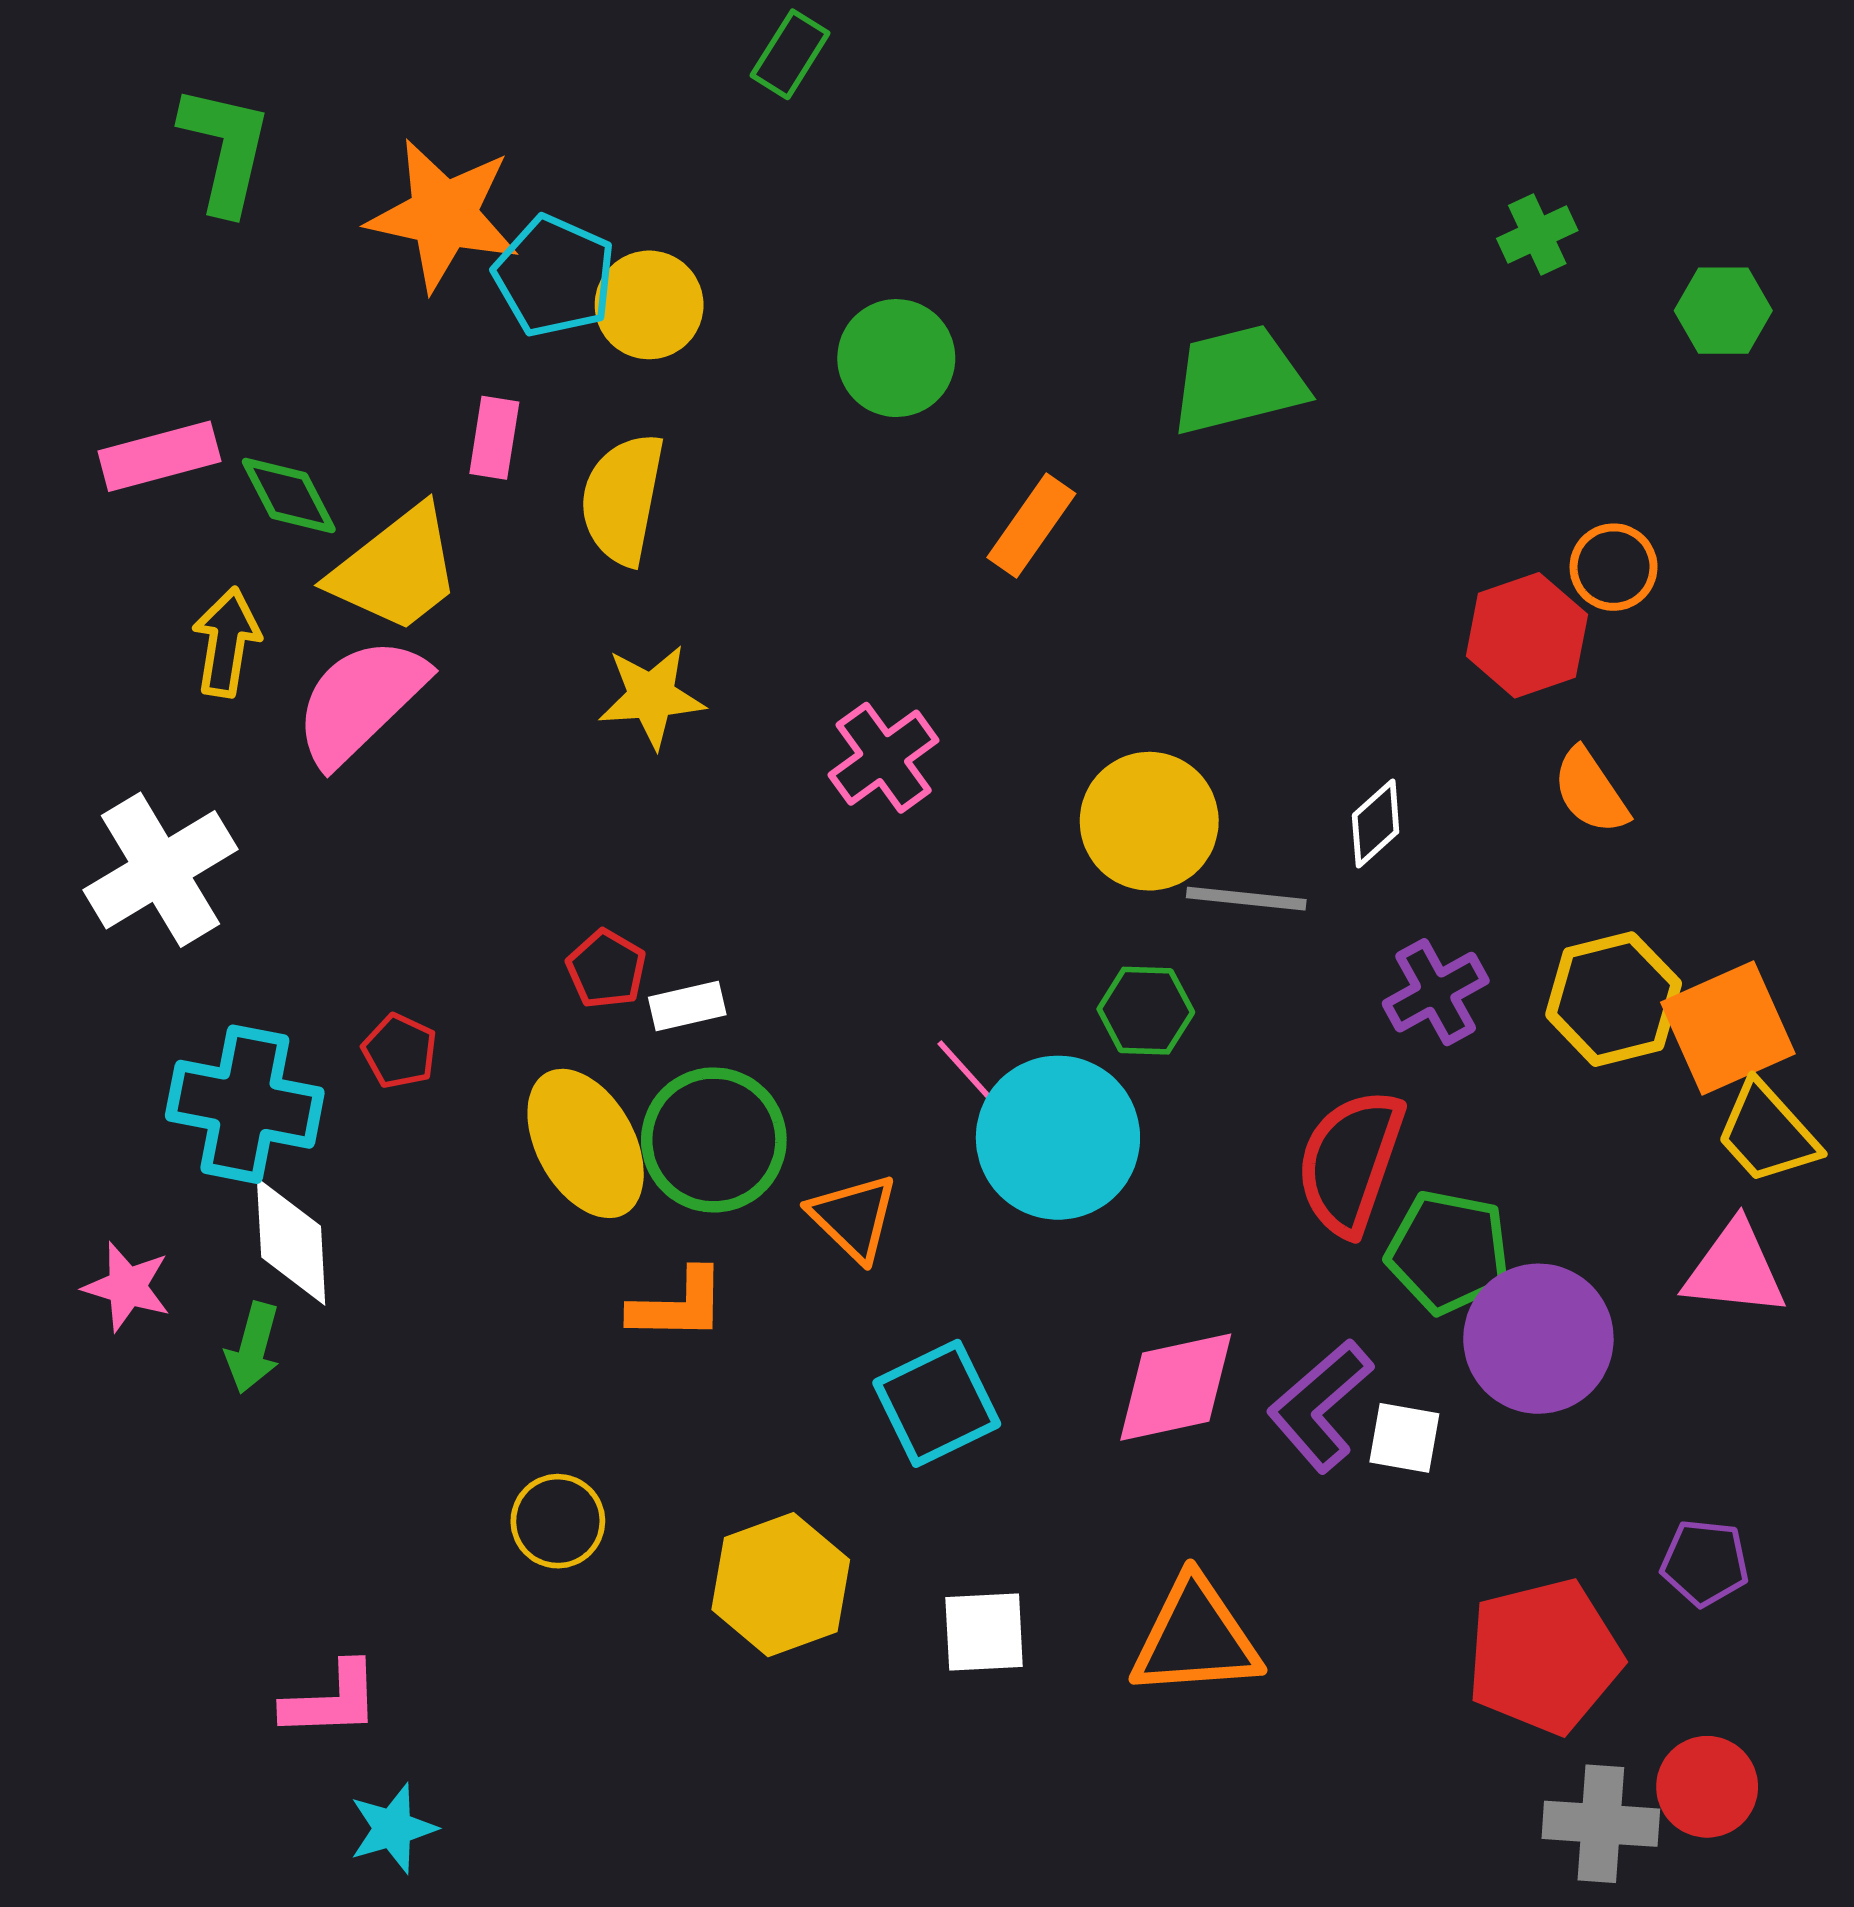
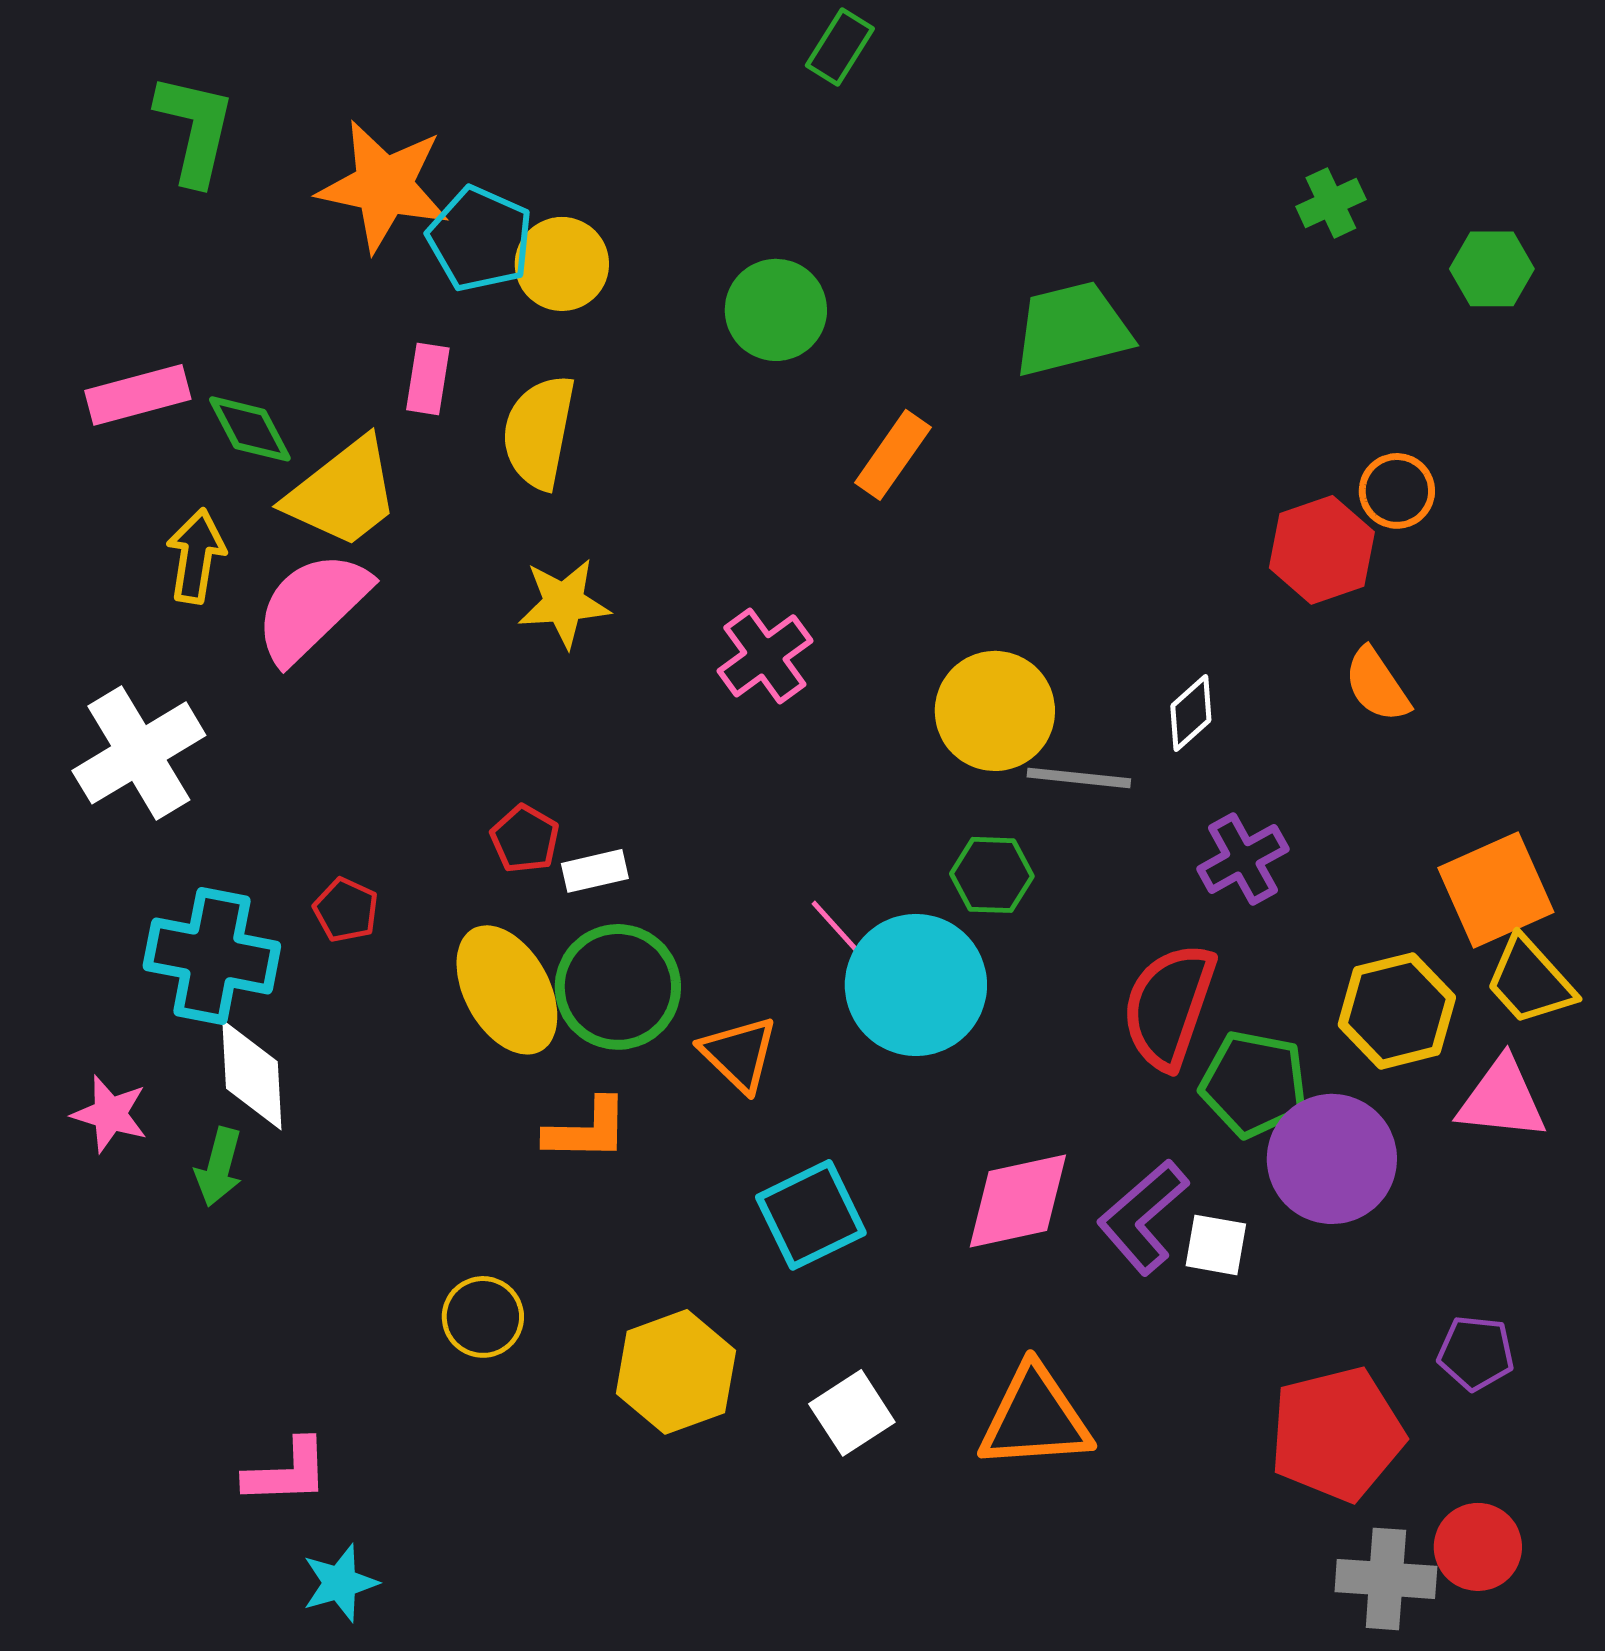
green rectangle: (790, 54) -> (840, 47), moved
yellow hexagon: (1614, 999) -> (1397, 1011), moved
white square: (984, 1632) -> (852, 1413), turned -30

